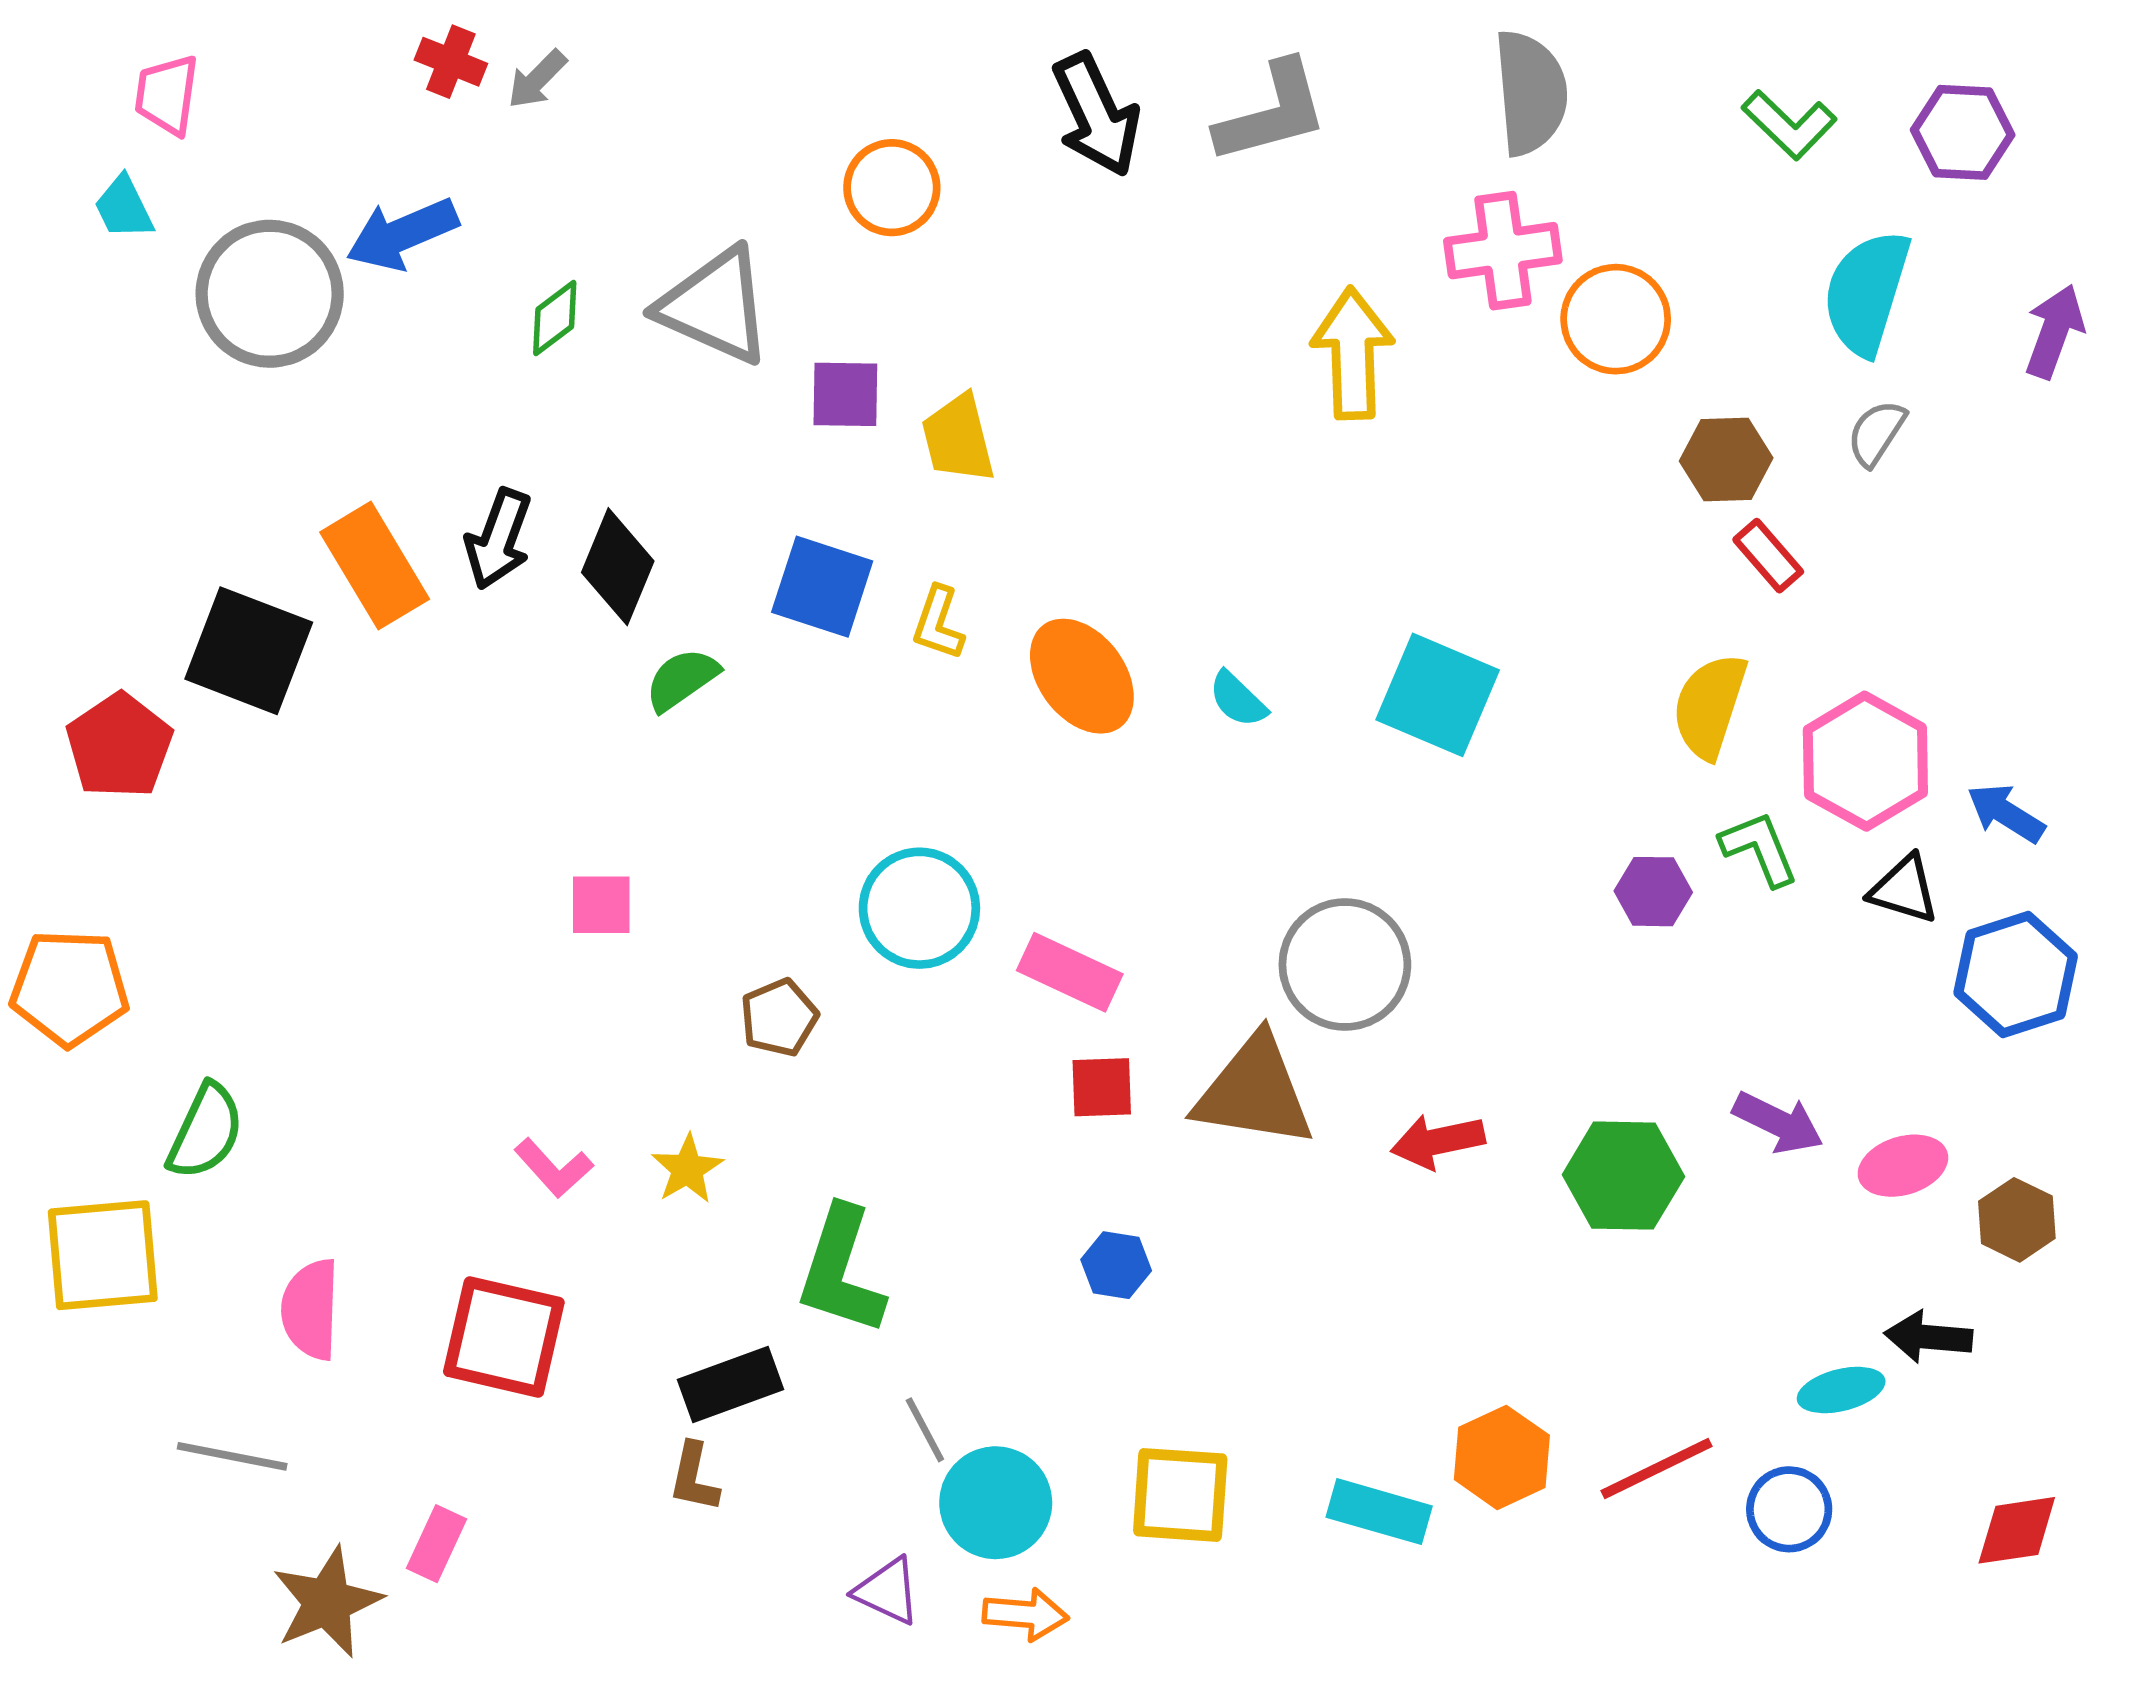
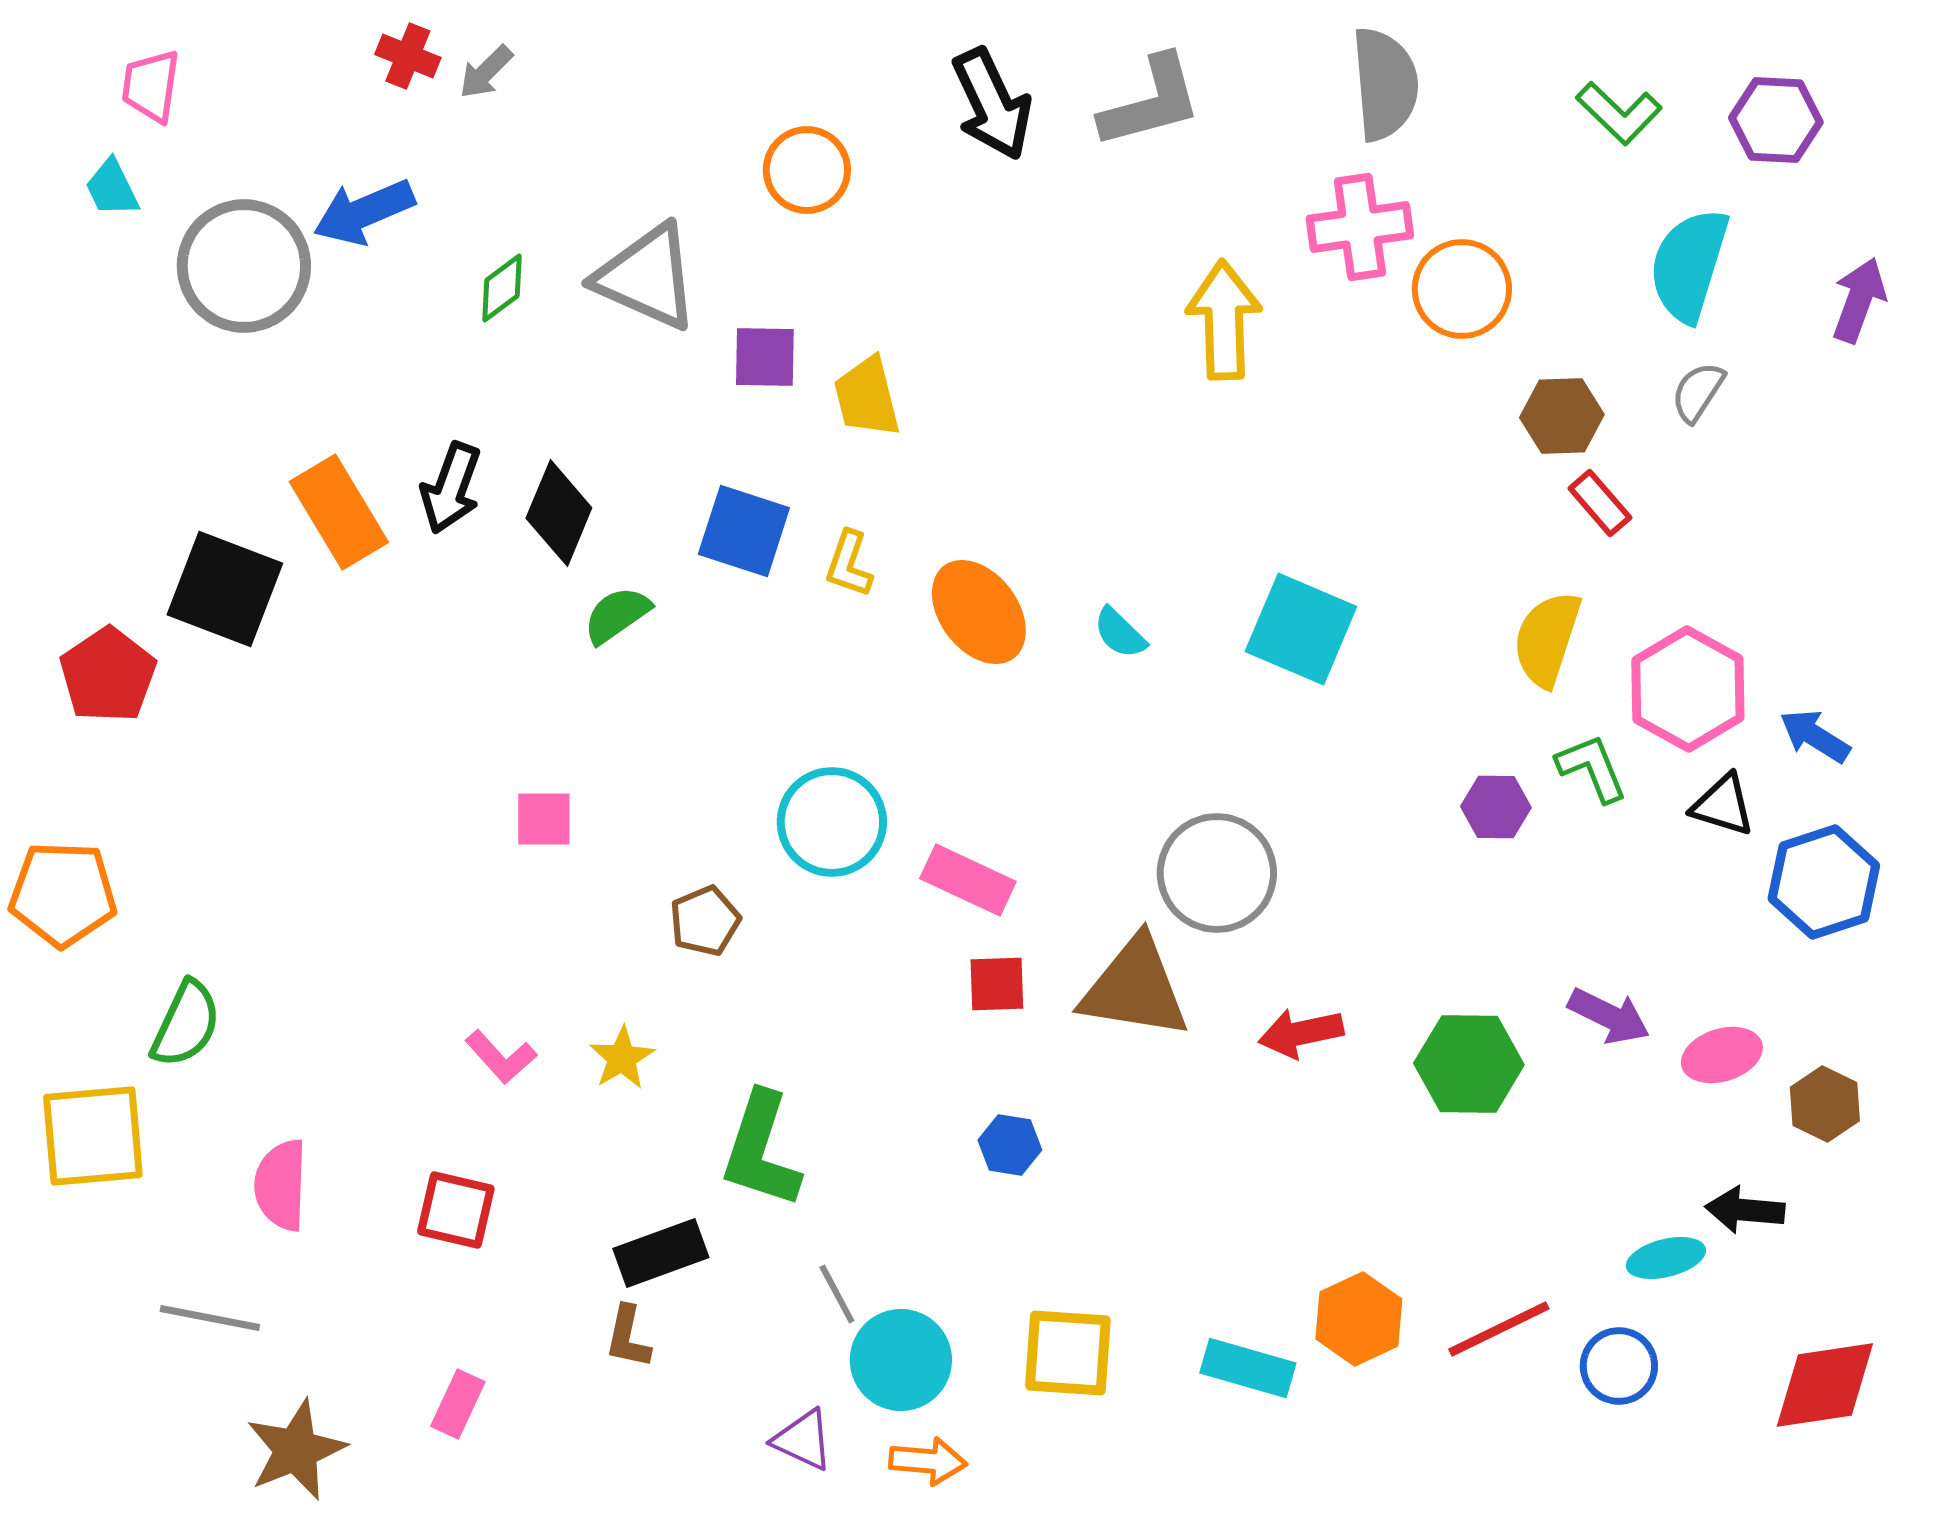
red square: (504, 1337) -> (456, 1210), size x0.7
red diamond: (2017, 1530) -> (1825, 1385), size x1.4
pink rectangle: (437, 1544) -> (458, 1404), moved

